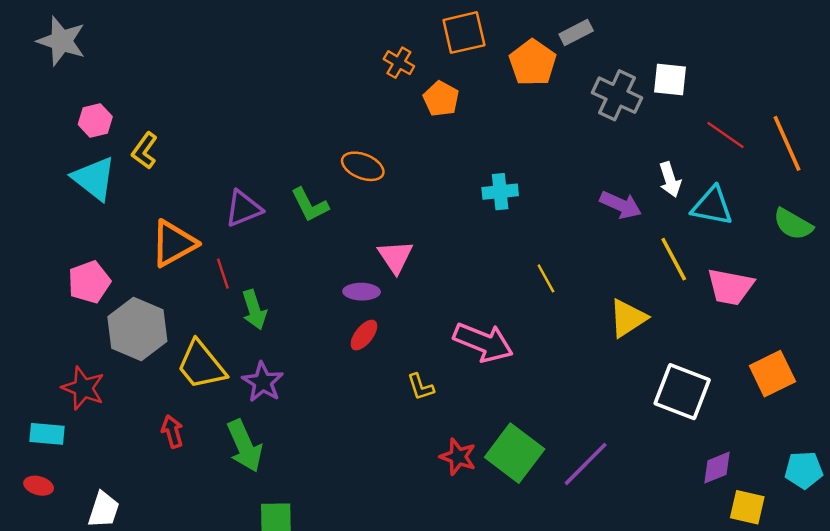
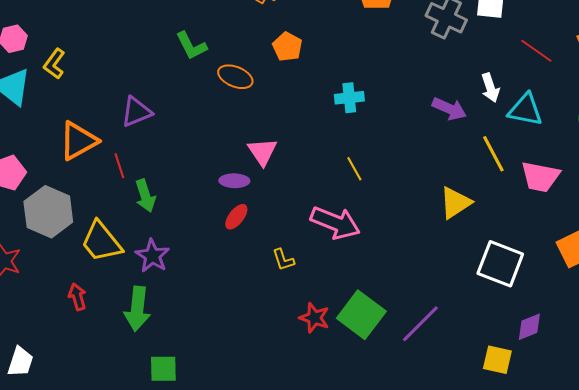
orange pentagon: (441, 99) -> (287, 47), moved
green L-shape: (310, 205) -> (191, 46), moved
yellow line: (546, 278) -> (354, 169), moved
green arrow: (245, 446) -> (137, 309), turned 30
yellow square: (747, 507) -> (497, 360), moved

